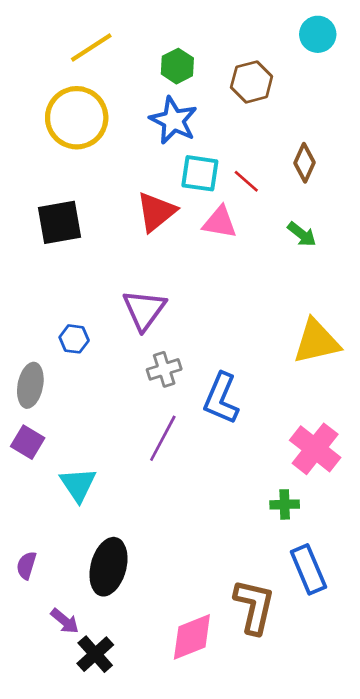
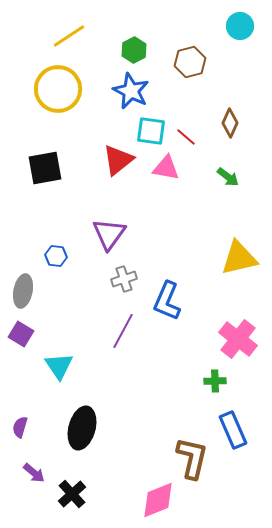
purple arrow: (65, 621) -> (34, 473), moved
pink diamond: (192, 637) -> (158, 500), moved

